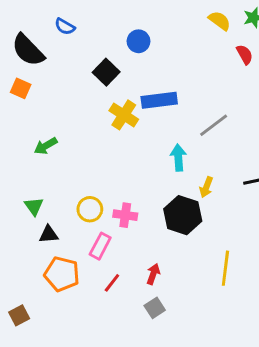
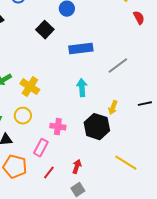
yellow cross: (124, 115) -> (30, 87), moved
cyan arrow: (178, 158) -> (82, 88), moved
yellow circle: (90, 209) -> (23, 116), moved
yellow line: (225, 268) -> (126, 163), turned -65

